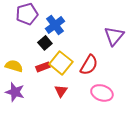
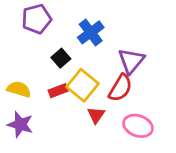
blue cross: (55, 25) -> (91, 32), moved
purple triangle: (114, 36) -> (131, 61), moved
red triangle: (61, 91) -> (96, 115), moved

